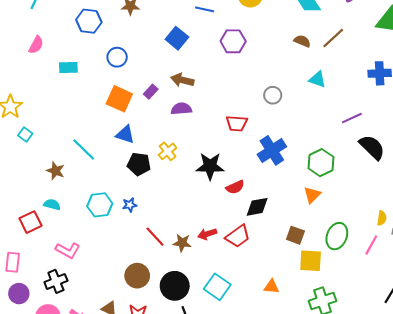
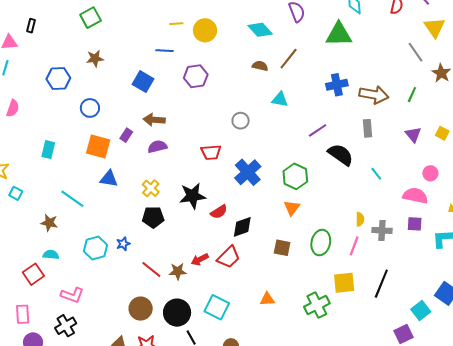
cyan rectangle: (68, 67) -> (48, 150), moved, turned -66
black pentagon: (139, 164) -> (153, 217), moved
yellow square: (311, 261) -> (344, 283), moved

